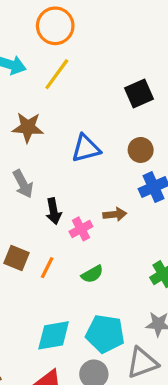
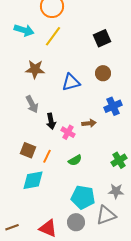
black square: (139, 94) -> (102, 38), moved
brown circle: (141, 150) -> (103, 73), moved
pink cross: (81, 229) -> (68, 132), turned -32
cyan diamond: (54, 335) -> (33, 180), moved

